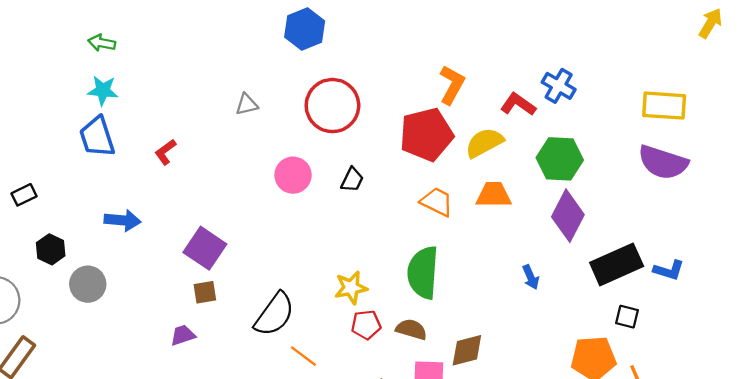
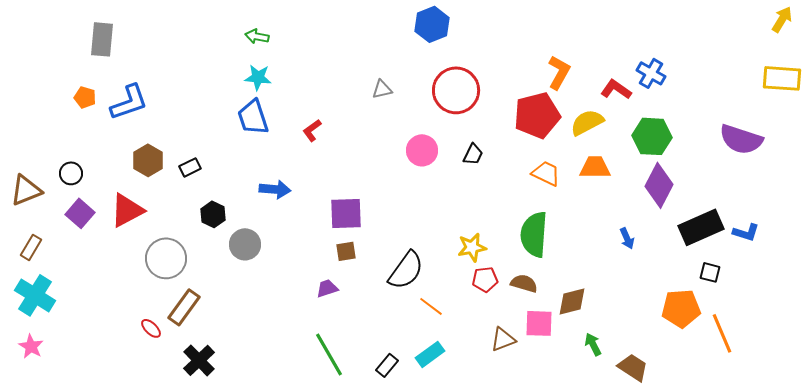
yellow rectangle: (664, 106) -> (782, 78), moved
purple square: (205, 248) -> (346, 213), turned -36

